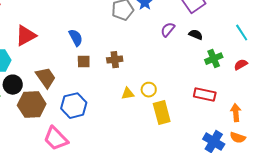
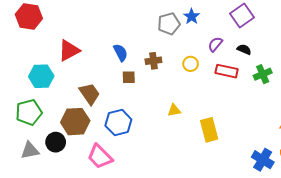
brown cross: (115, 60) -> (153, 61), moved
black circle: (13, 85) -> (56, 142), moved
yellow circle: (149, 90) -> (191, 64), moved
red rectangle: (205, 95) -> (227, 71), moved

